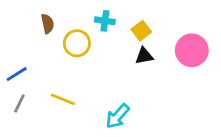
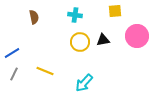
yellow square: (141, 31) -> (115, 11), moved, turned 32
yellow circle: (77, 43) -> (80, 42), moved

